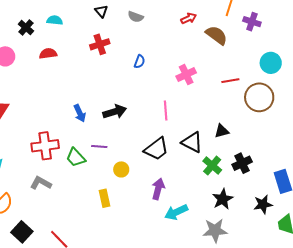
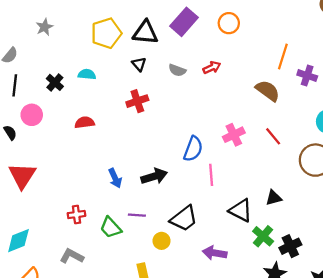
red arrow: (189, 18) -> (212, 68), moved
red semicircle: (48, 54) -> (85, 122), moved
blue semicircle: (140, 62) -> (193, 149), moved, size x1.6
red line: (230, 81) -> (273, 136), moved, turned 60
red cross: (45, 146) -> (76, 215), size x0.6
black trapezoid: (156, 149) -> (184, 219), moved
black cross: (242, 163) -> (290, 246), moved
purple arrow: (158, 189) -> (215, 253), moved, turned -95

